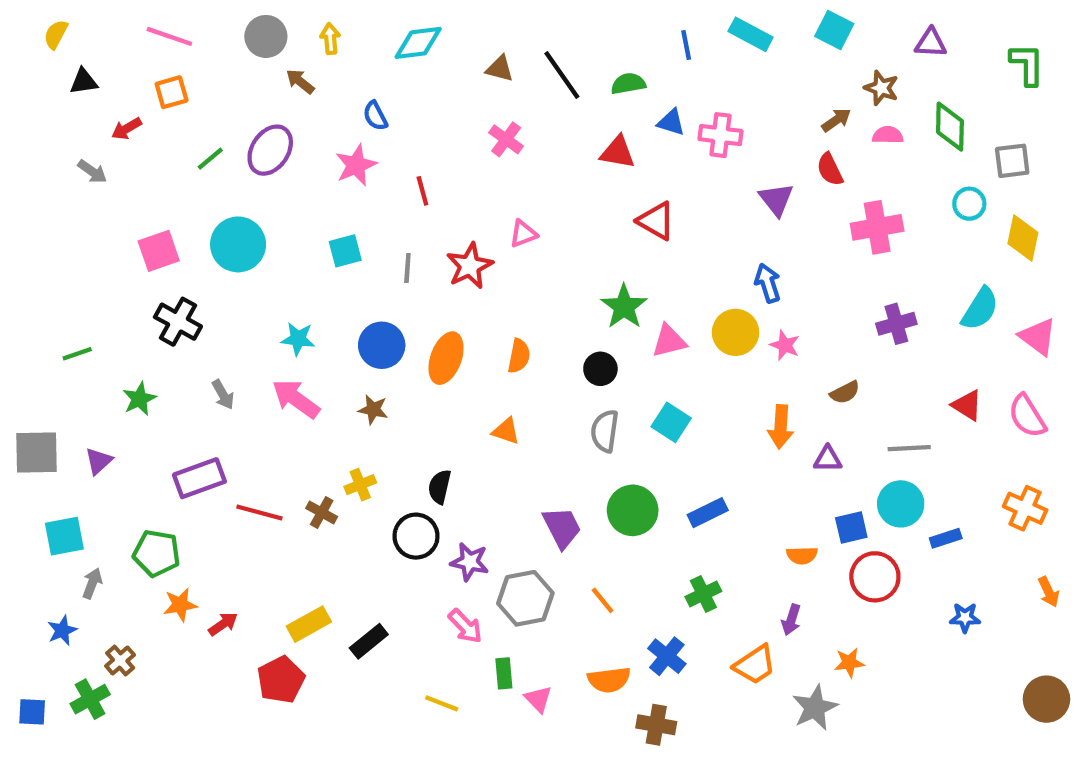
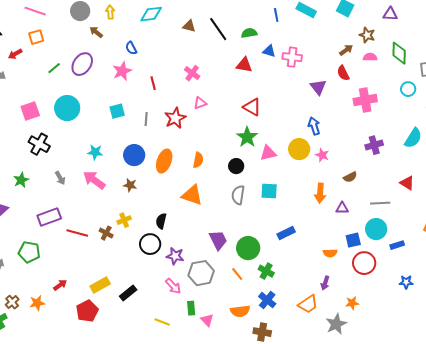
pink cross: (506, 139) -> (192, 73), moved
red triangle: (656, 221) -> (252, 107), moved
cyan square: (671, 422) -> (269, 191), turned -30
orange triangle: (506, 431) -> (192, 195), size x1.6
green circle: (633, 510) -> (248, 248), moved
green cross: (703, 594) -> (266, 271), moved, turned -35
orange star: (180, 605) -> (37, 303), moved

